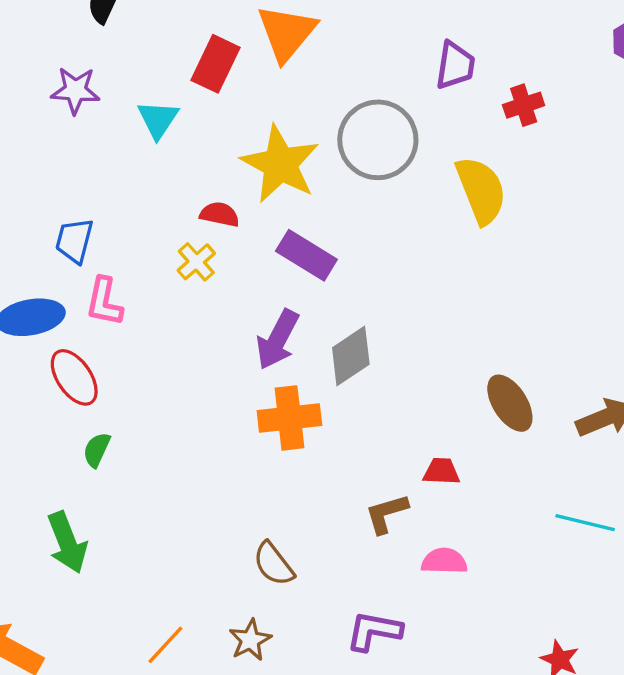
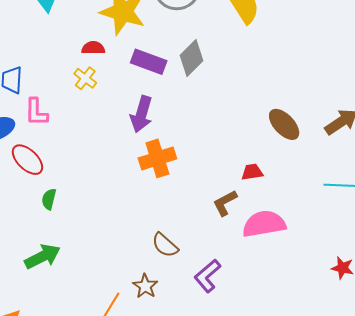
gray diamond: (351, 356) -> (191, 58), moved
green arrow: (67, 542) -> (42, 257), turned -84
pink semicircle: (444, 561) -> (264, 224), size x1.6
purple L-shape: (374, 631) -> (207, 276), moved, turned -40
brown star: (250, 640) -> (145, 286), moved

